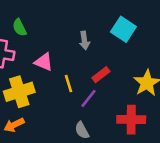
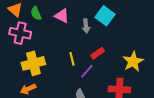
cyan square: (123, 29) -> (105, 16), moved
pink triangle: (44, 62) -> (62, 16), moved

